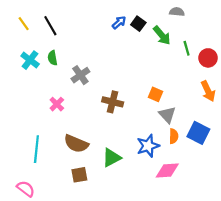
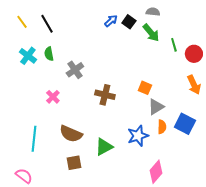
gray semicircle: (177, 12) -> (153, 12), moved
gray triangle: (167, 115) -> (156, 107), turned 42
pink diamond: (167, 170) -> (156, 172), moved, turned -45

